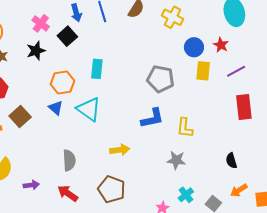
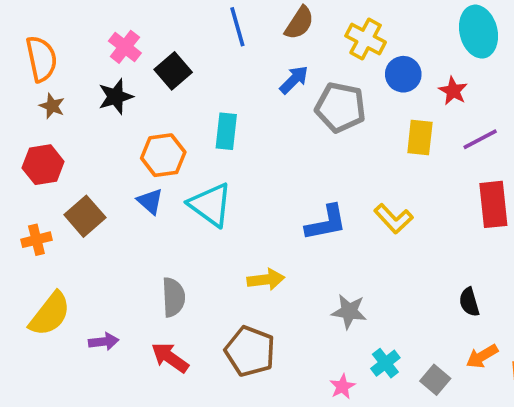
blue arrow: (76, 13) -> (294, 80), moved, turned -120
blue circle: (194, 47) -> (403, 74), moved
gray pentagon: (160, 79) -> (340, 107), moved
yellow L-shape: (185, 128) -> (393, 219), moved, turned -50
gray star: (176, 160) -> (349, 311), moved

